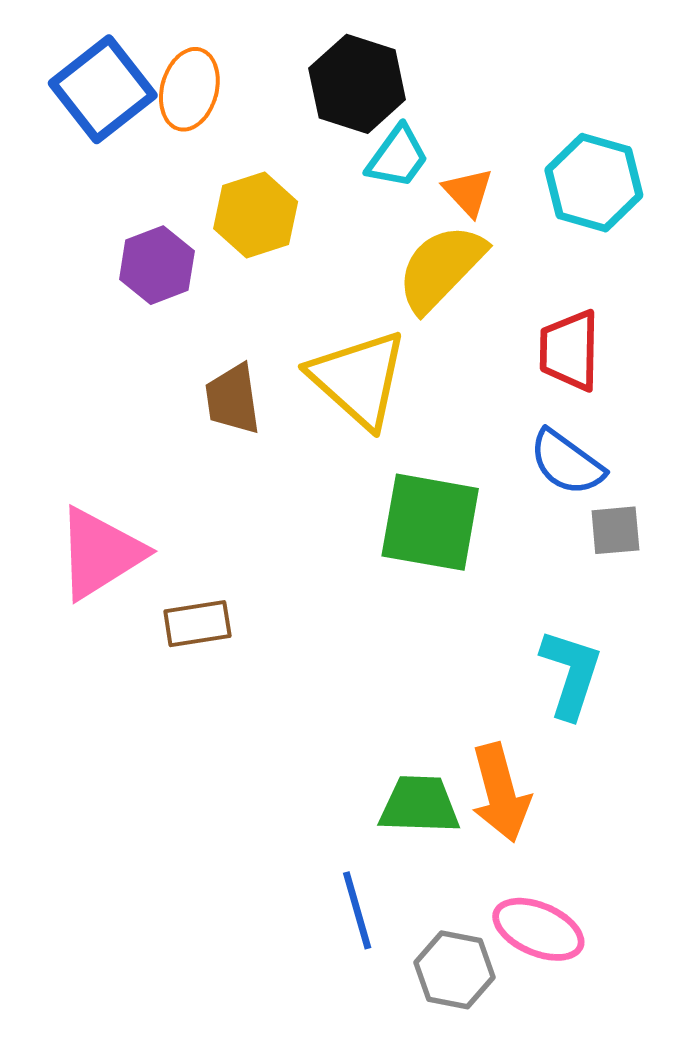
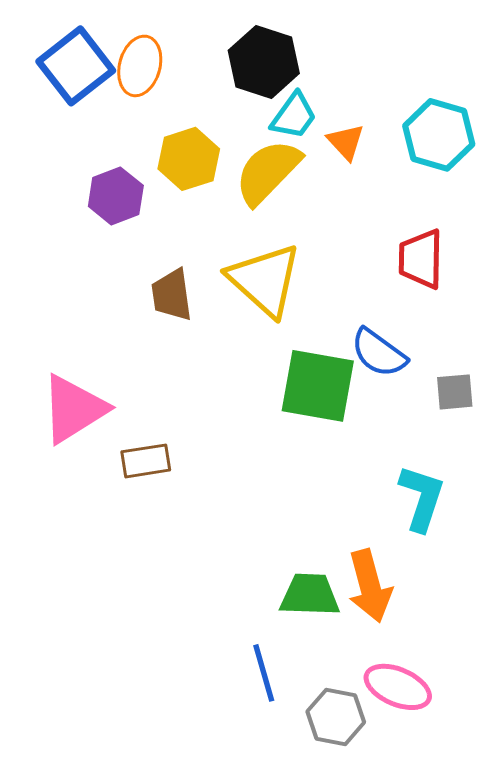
yellow semicircle: (441, 268) -> (268, 172), moved
blue semicircle: (567, 463) -> (379, 353), moved

